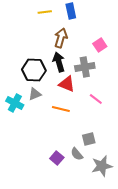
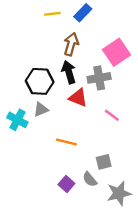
blue rectangle: (71, 11) -> (83, 13), turned 56
pink square: (100, 45) -> (117, 52), size x1.6
orange line: (61, 109) -> (66, 142), moved

